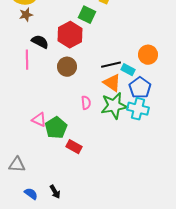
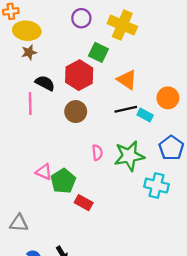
orange triangle: (112, 83) -> (127, 80), moved
blue pentagon: (140, 88) -> (171, 148), moved
cyan cross: (138, 109) -> (157, 186), moved

